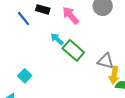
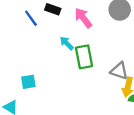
green rectangle: (73, 50) -> (84, 57), turned 35
cyan square: (25, 76) -> (28, 82), turned 32

